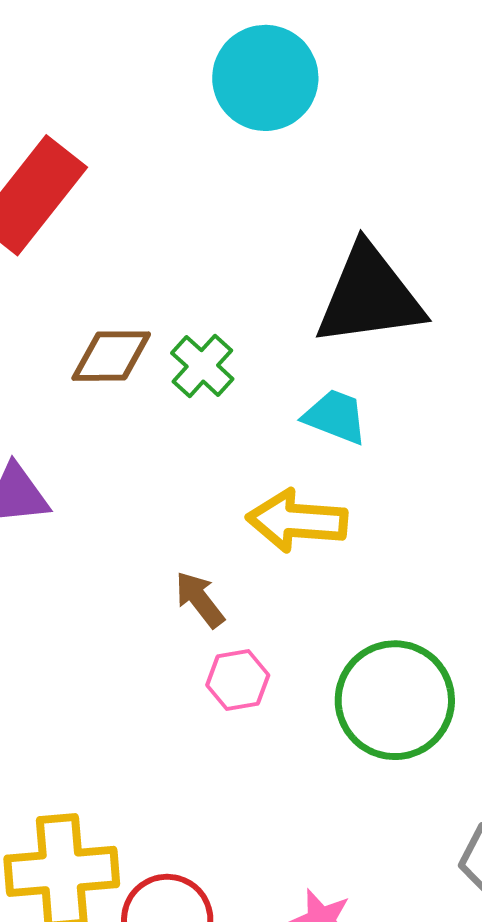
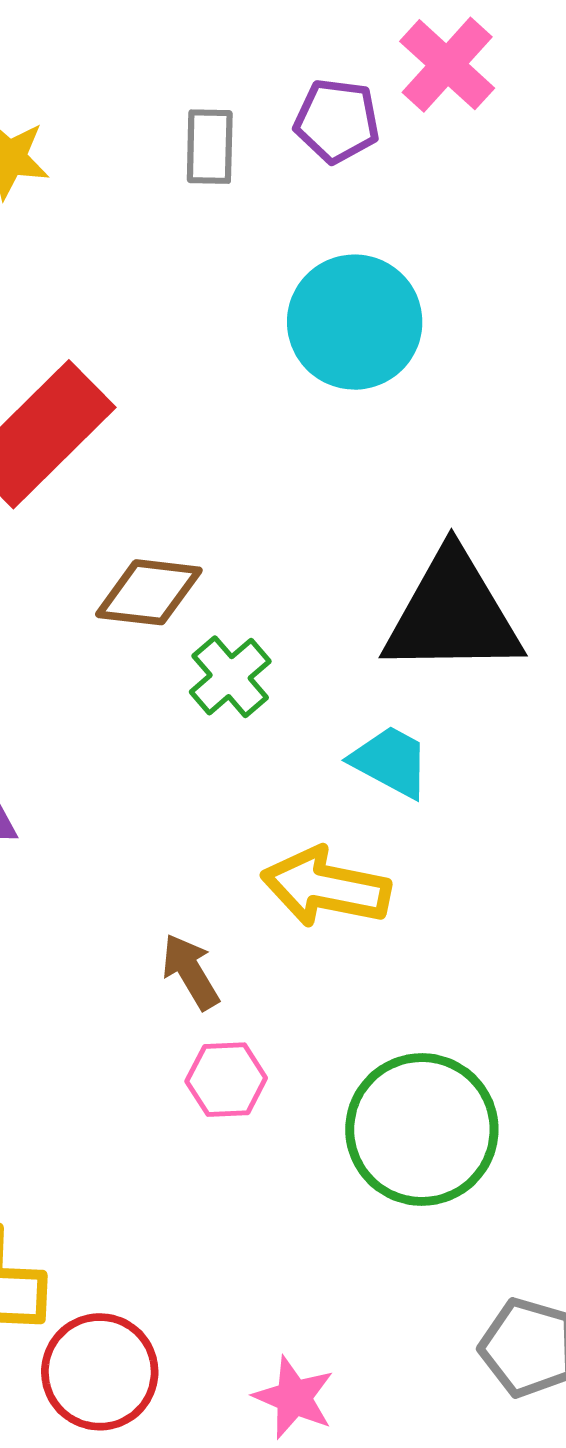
brown diamond: (111, 356) -> (149, 592), moved

